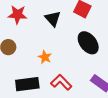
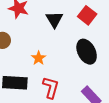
red L-shape: (61, 82) -> (51, 88), turned 50

